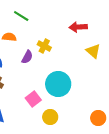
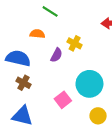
yellow circle: (50, 117) -> (98, 116), moved

